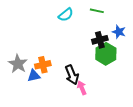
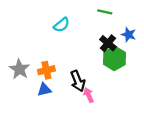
cyan semicircle: (66, 15) -> (62, 25), moved
black cross: (100, 40) -> (108, 43), turned -35
blue triangle: (34, 76) -> (44, 90), moved

